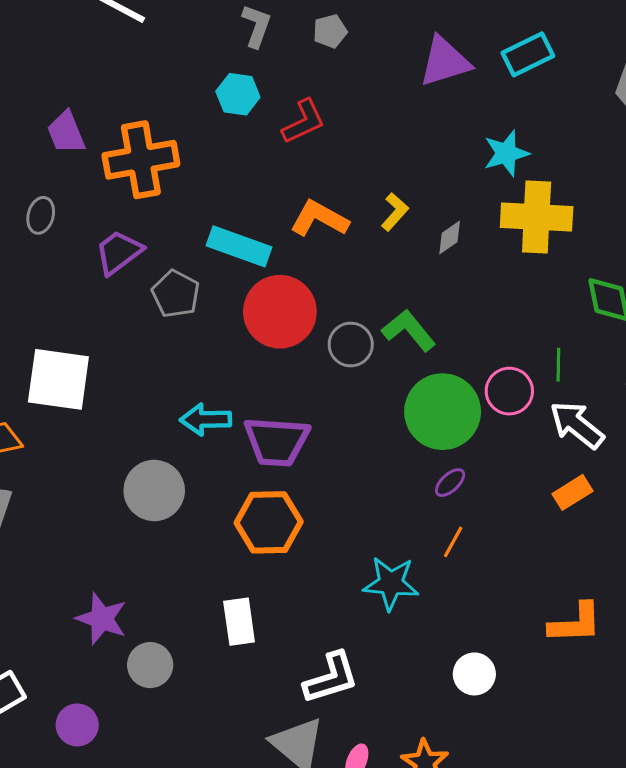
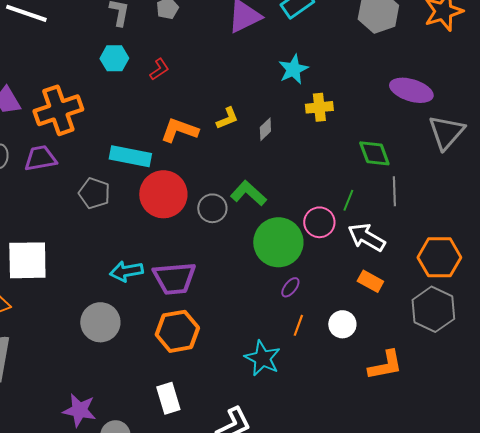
red L-shape: (303, 122) -> (159, 69), size x0.7
yellow L-shape: (395, 212) -> (227, 118), turned 35
yellow cross: (537, 217) -> (319, 107), size x0.6
purple trapezoid: (119, 252) -> (40, 158), moved, turned 36
green line: (558, 365) -> (348, 200), turned 30
orange rectangle: (573, 492) -> (370, 281), turned 70
cyan star: (391, 583) -> (262, 358), turned 30
white circle: (474, 674) -> (342, 324), moved

